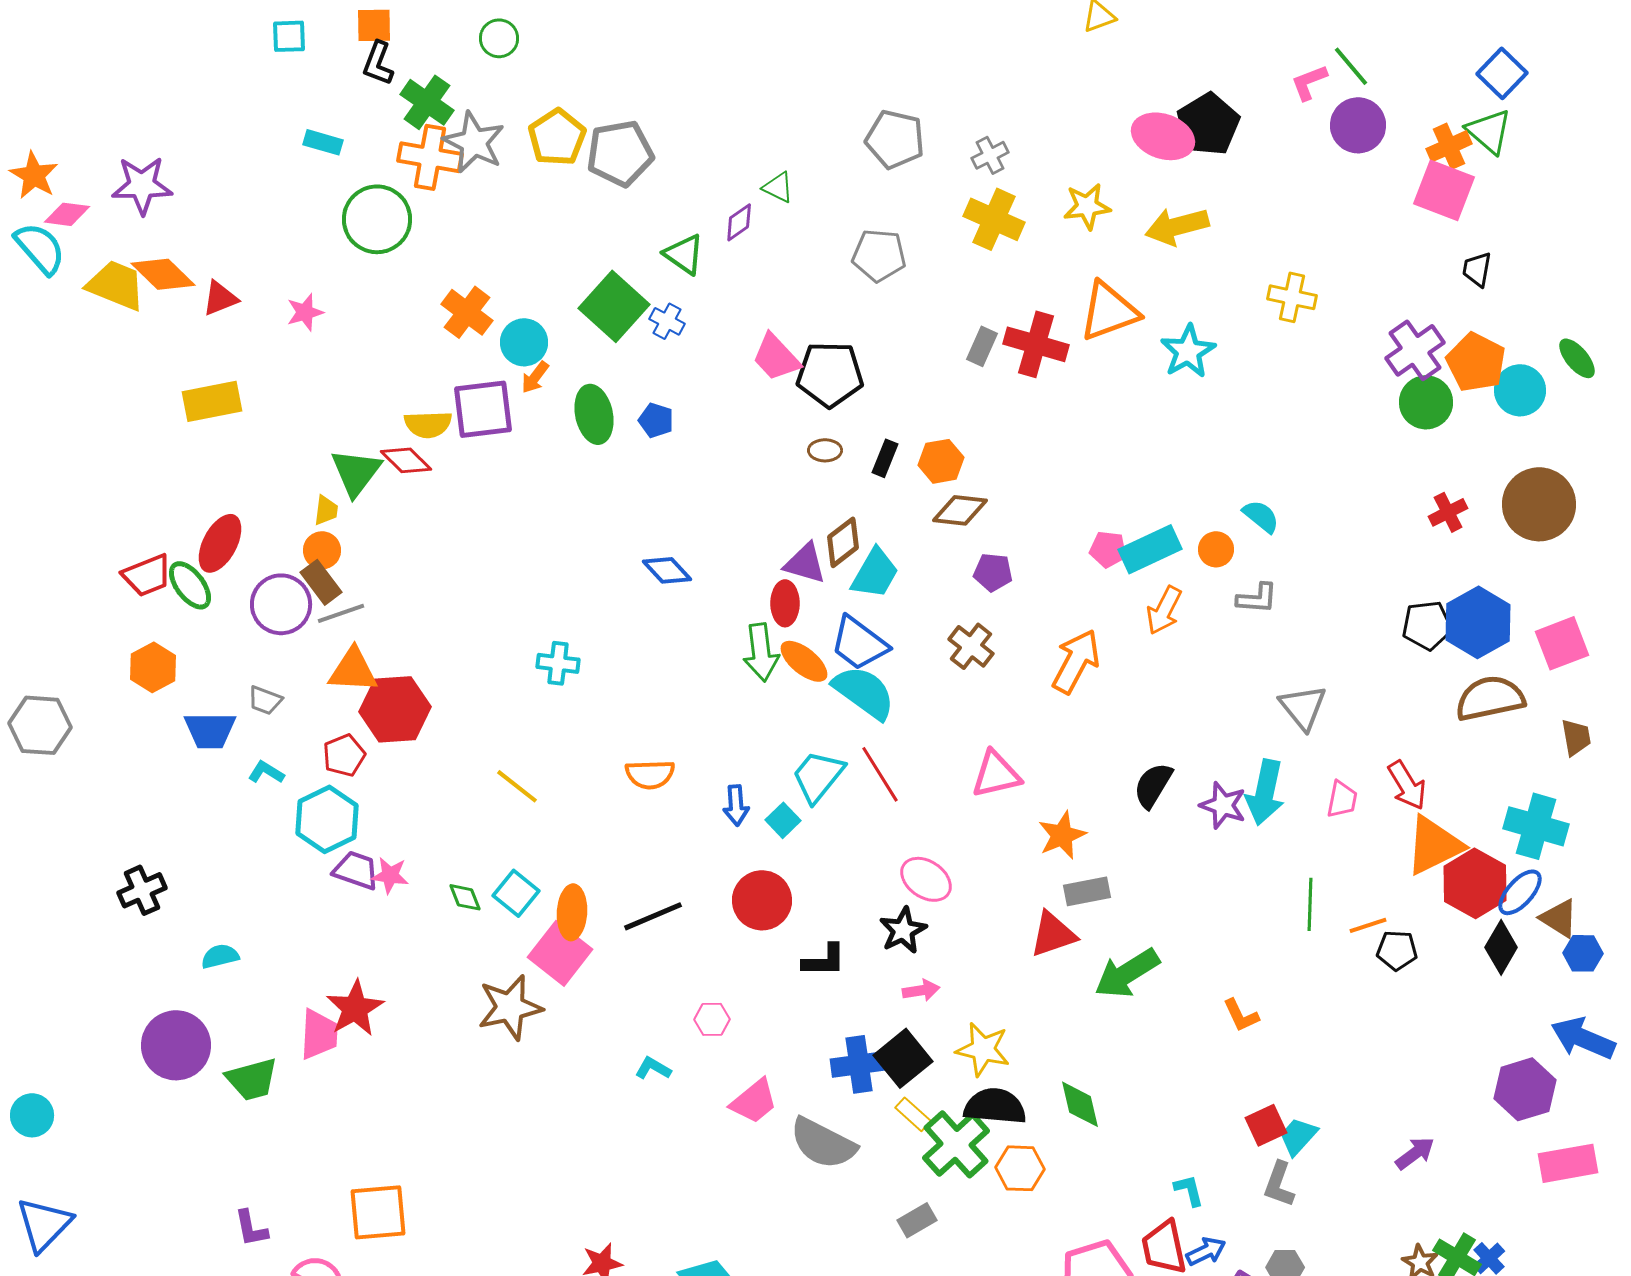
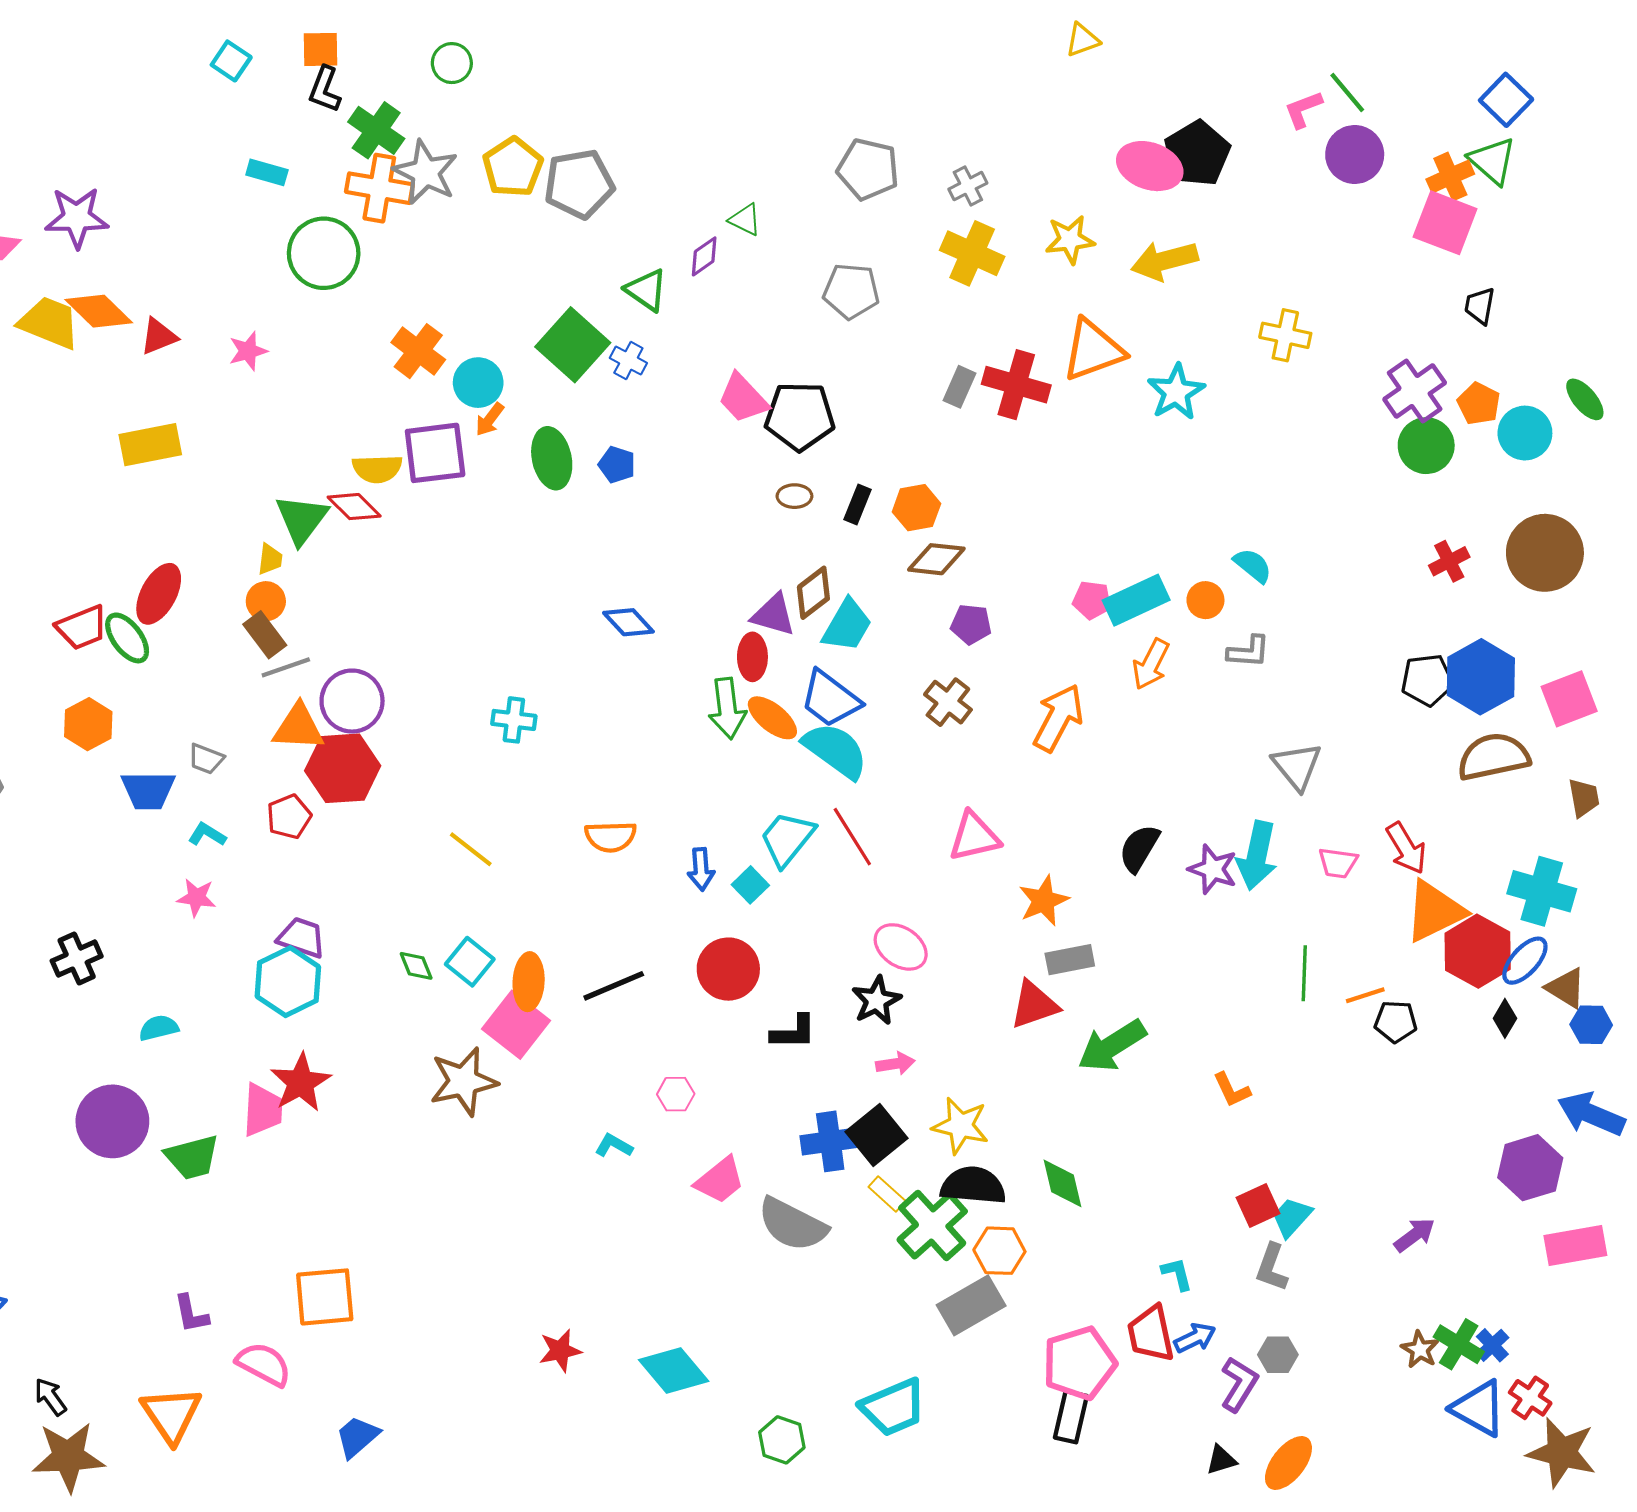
cyan square: (289, 36) -> (231, 61), turned 36
orange pentagon: (1476, 362) -> (1479, 404), size x0.7
purple circle: (281, 604) -> (352, 701), moved
pink trapezoid: (1342, 799) -> (1338, 863), turned 87
cyan hexagon: (327, 819) -> (288, 982), moved
pink star: (390, 875) -> (196, 898), moved
black diamond: (1501, 947) -> (1505, 1018), size x0.7
gray rectangle: (917, 1220) -> (971, 1305), moved, size x1.6

